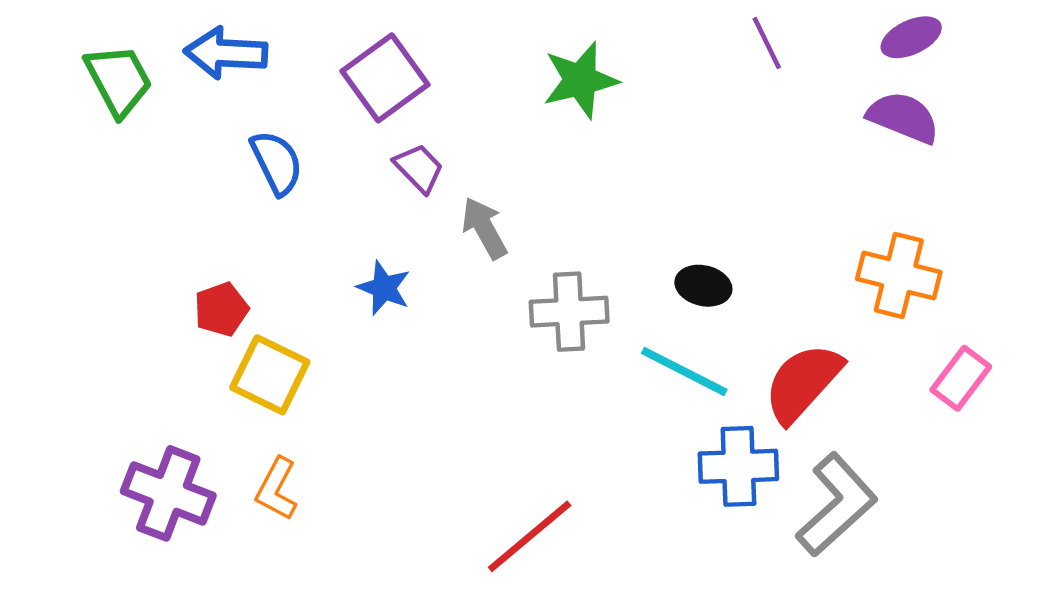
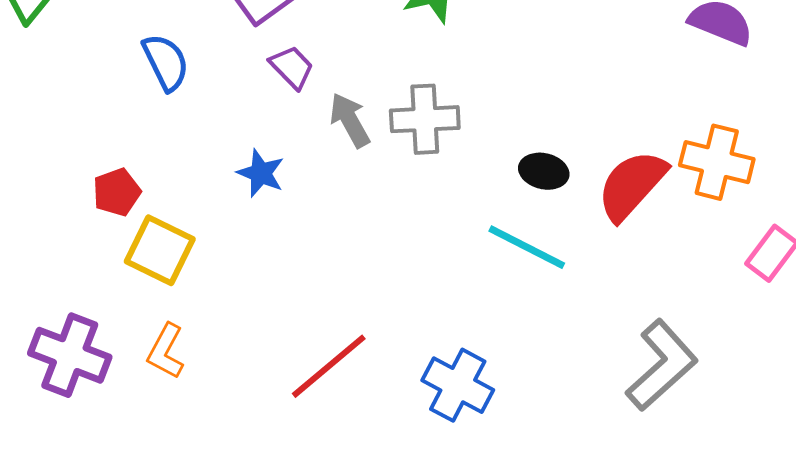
gray cross: (569, 312) -> (425, 119), moved
red semicircle: (803, 383) -> (632, 185), moved
blue cross: (738, 466) -> (458, 385), moved, turned 30
red line: (530, 536) -> (329, 366), moved

